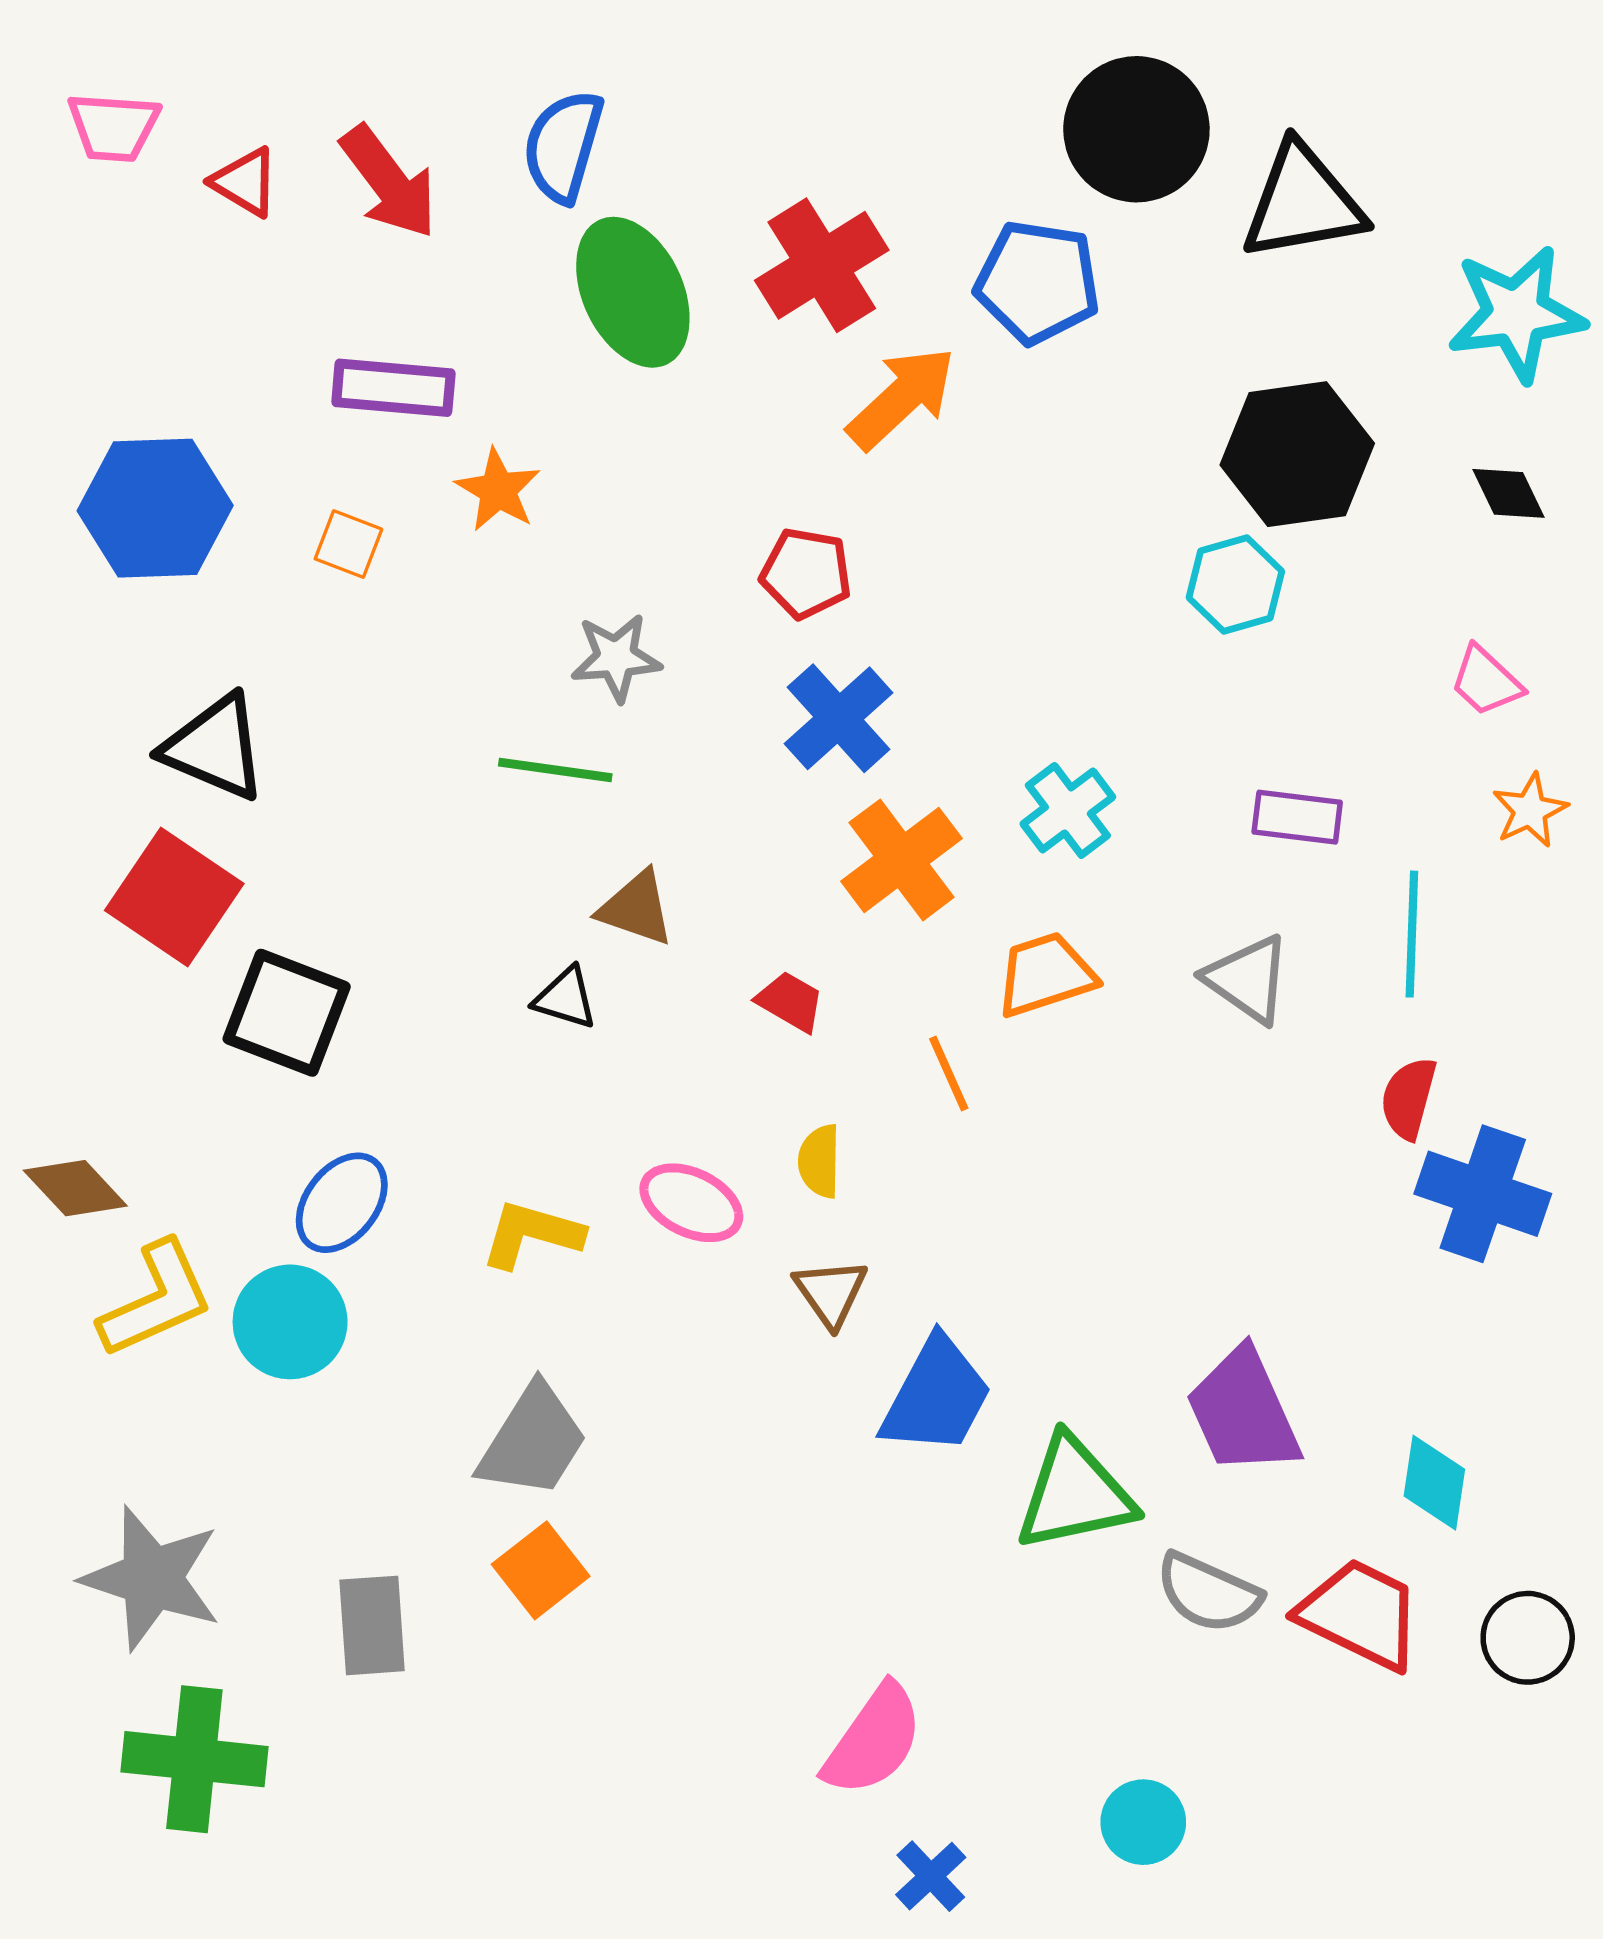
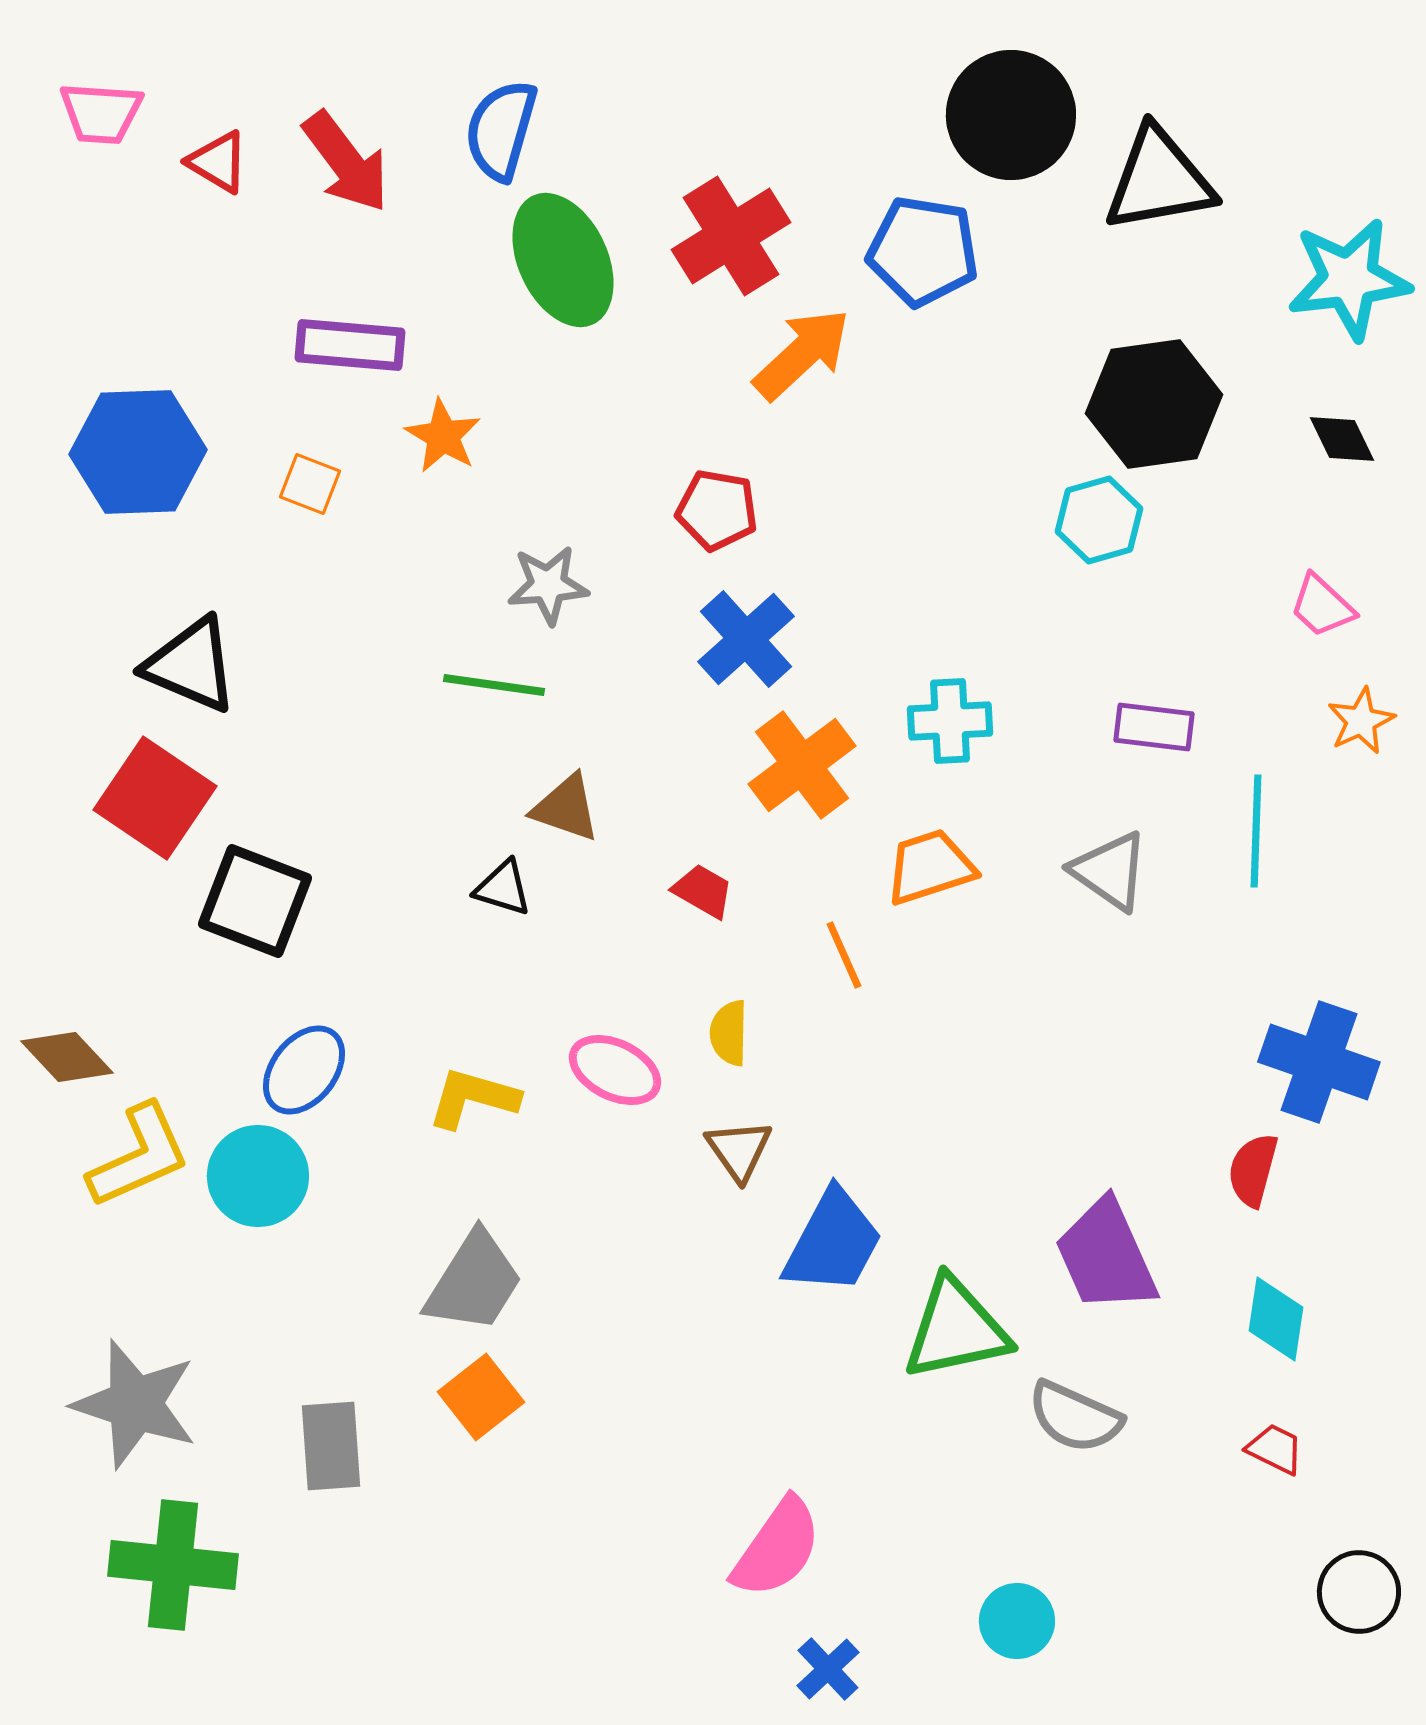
cyan cross: (1068, 810) -> (950, 721), turned 34
red semicircle: (1409, 1098) -> (1253, 1170), moved
red trapezoid: (1360, 1614) -> (1275, 1449), moved, size x0.5
black circle: (1528, 1638) -> (1359, 1592), moved

